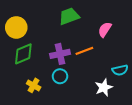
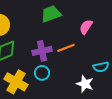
yellow cross: (34, 85) -> (16, 82), size x1.6
white star: (104, 87) -> (85, 84), turned -30

